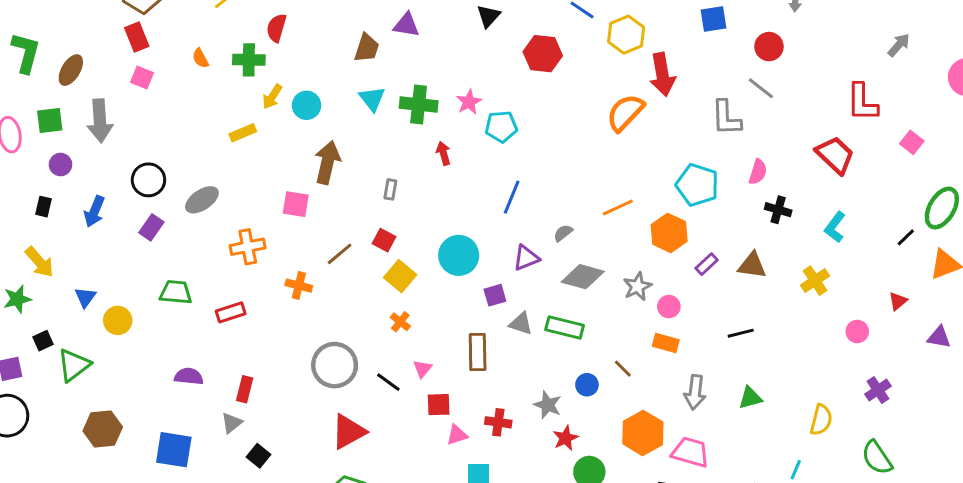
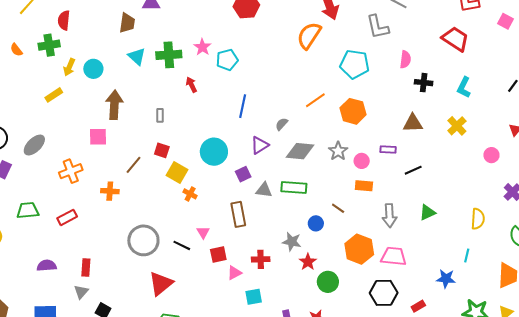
cyan pentagon: (697, 185) -> (355, 64), moved
purple rectangle: (707, 264) -> (388, 150), moved, turned 56
orange cross: (400, 322) -> (190, 194), moved

